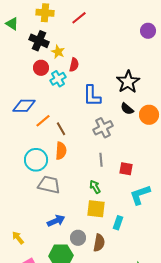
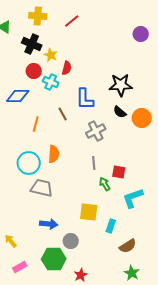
cyan cross: (58, 79) -> (51, 82), turned -35
black star: (128, 82) -> (121, 85), turned 30
blue diamond: (24, 106) -> (18, 96), moved
orange line: (43, 121) -> (36, 124), turned -35
brown line: (61, 129) -> (63, 114), moved
green arrow: (95, 187) -> (105, 184), moved
blue arrow: (56, 221) -> (49, 224), turned 30
brown semicircle: (99, 243) -> (128, 246), moved, turned 48

